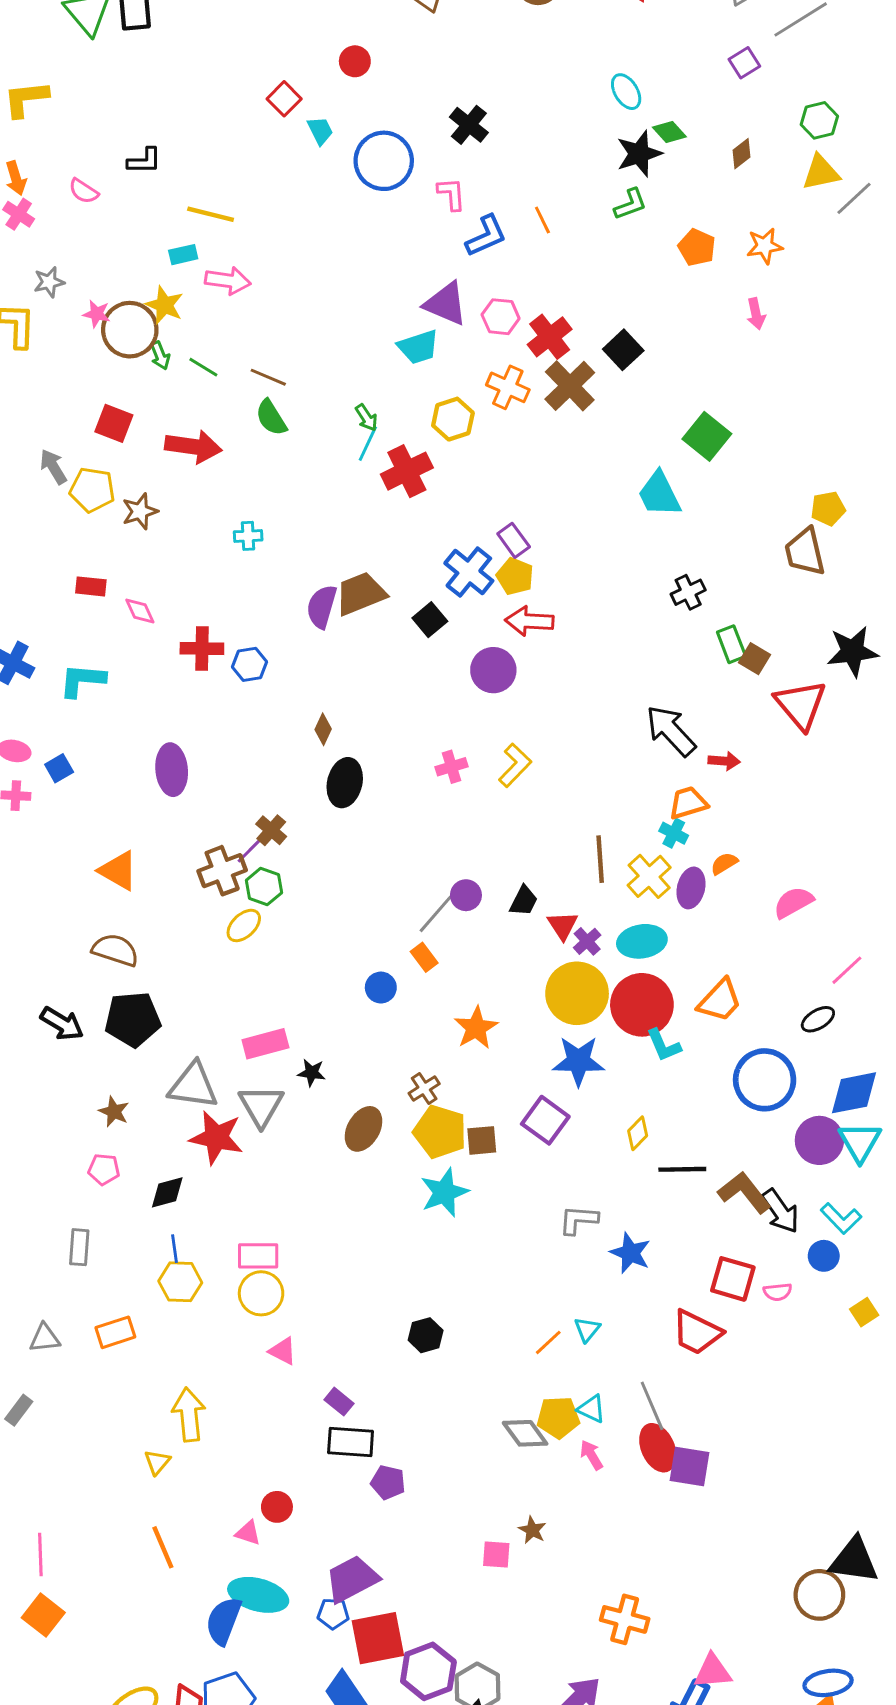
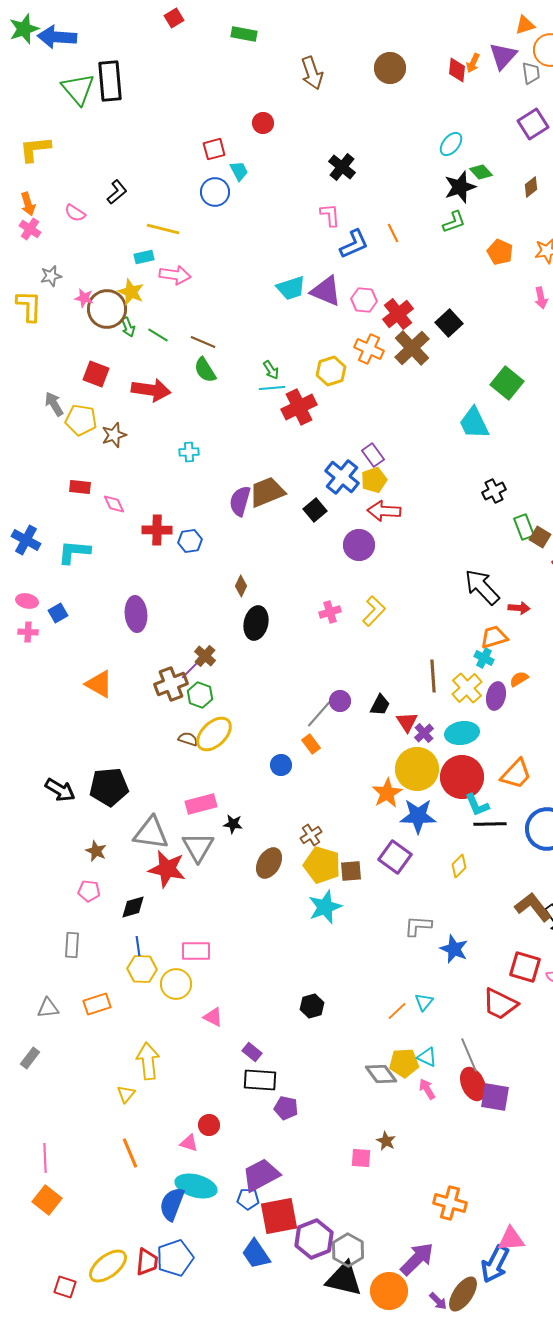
purple square: (744, 63) -> (533, 124), size x1.4
cyan ellipse: (626, 92) -> (451, 144), turned 70
red square: (284, 99) -> (214, 149), turned 30
black L-shape: (144, 161) -> (117, 192), turned -40
blue circle: (384, 161) -> (215, 192), moved, size x0.7
cyan trapezoid: (418, 347) -> (291, 288), moved
cyan line: (368, 444) -> (272, 388), turned 60
yellow pentagon: (515, 576) -> (374, 480), turned 30
yellow ellipse: (244, 925) -> (214, 734), moved, size x1.5
brown semicircle: (115, 950) -> (188, 739), moved, size x0.6
orange star: (476, 1028) -> (387, 793), moved
black line: (682, 1169) -> (490, 824), moved
yellow circle: (261, 1293) -> (176, 984), moved

